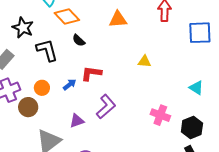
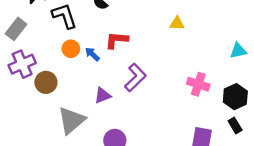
blue arrow: (70, 85) -> (92, 54), turned -96
orange circle: (42, 88) -> (71, 49), moved
cyan triangle: (196, 88) -> (238, 51), turned -42

